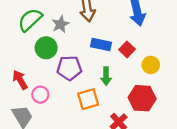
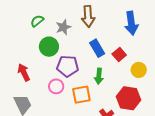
green semicircle: (30, 20) -> (37, 21), size x0.6
blue rectangle: (101, 45) -> (97, 48), turned 42
pink circle: (40, 95) -> (56, 86), moved

